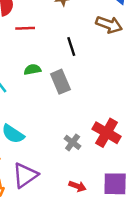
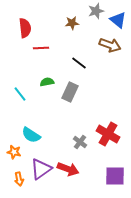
black line: (71, 46) -> (79, 63), turned -35
gray rectangle: (60, 82) -> (70, 92), turned 48
red arrow: (77, 186) -> (68, 169), moved, size x1.5

